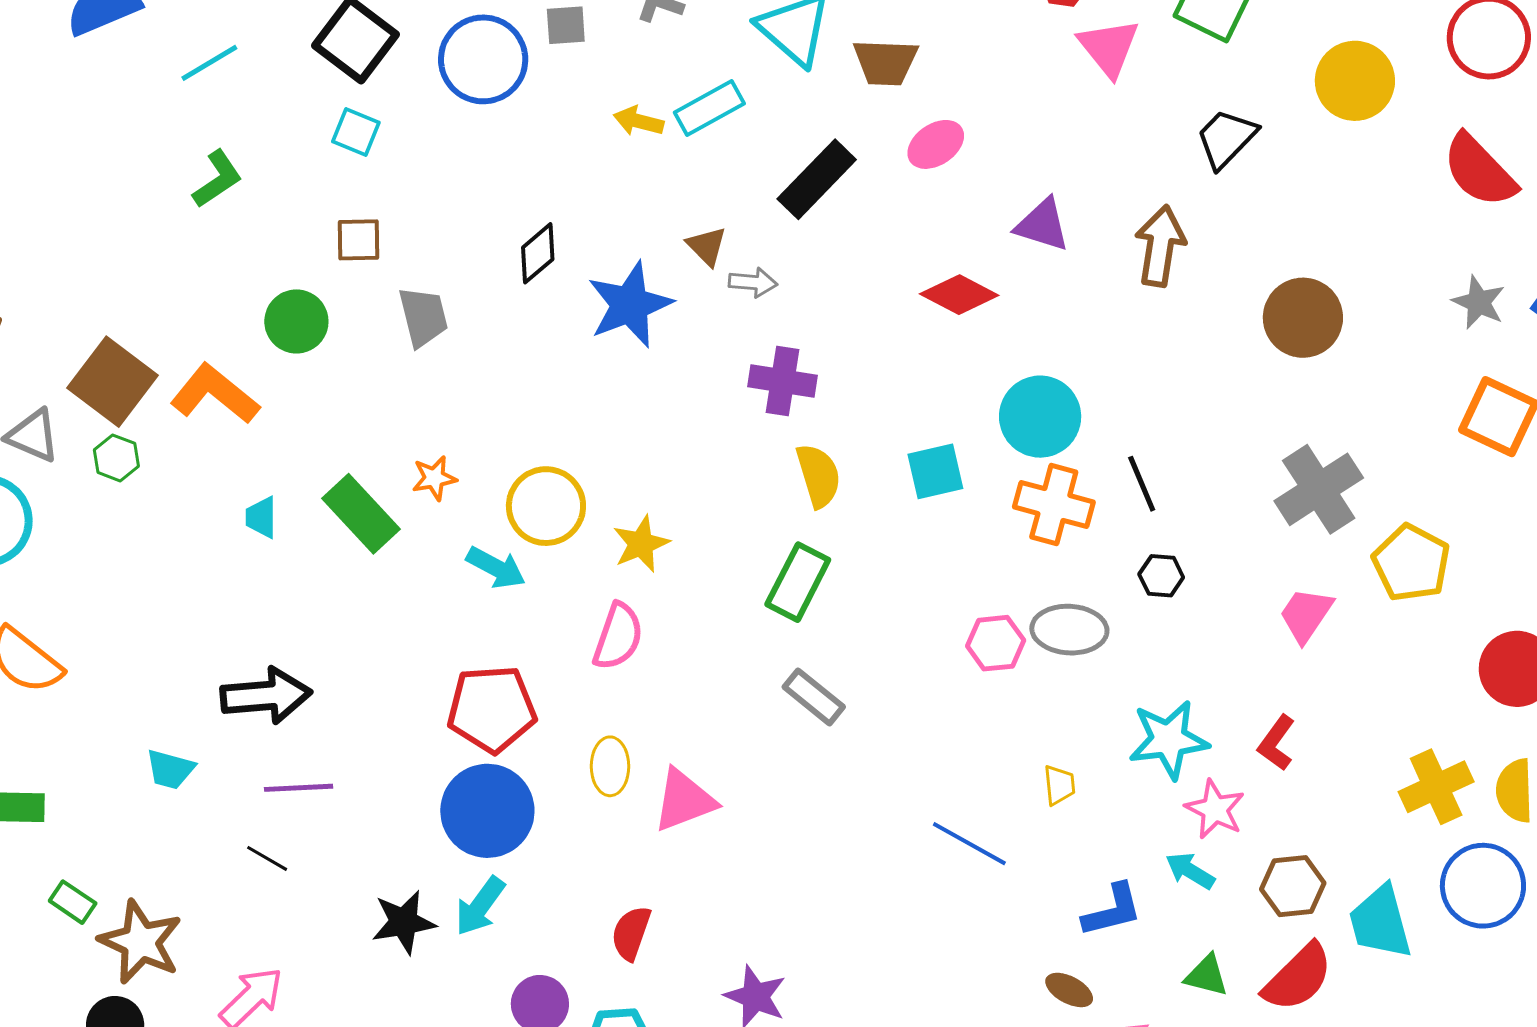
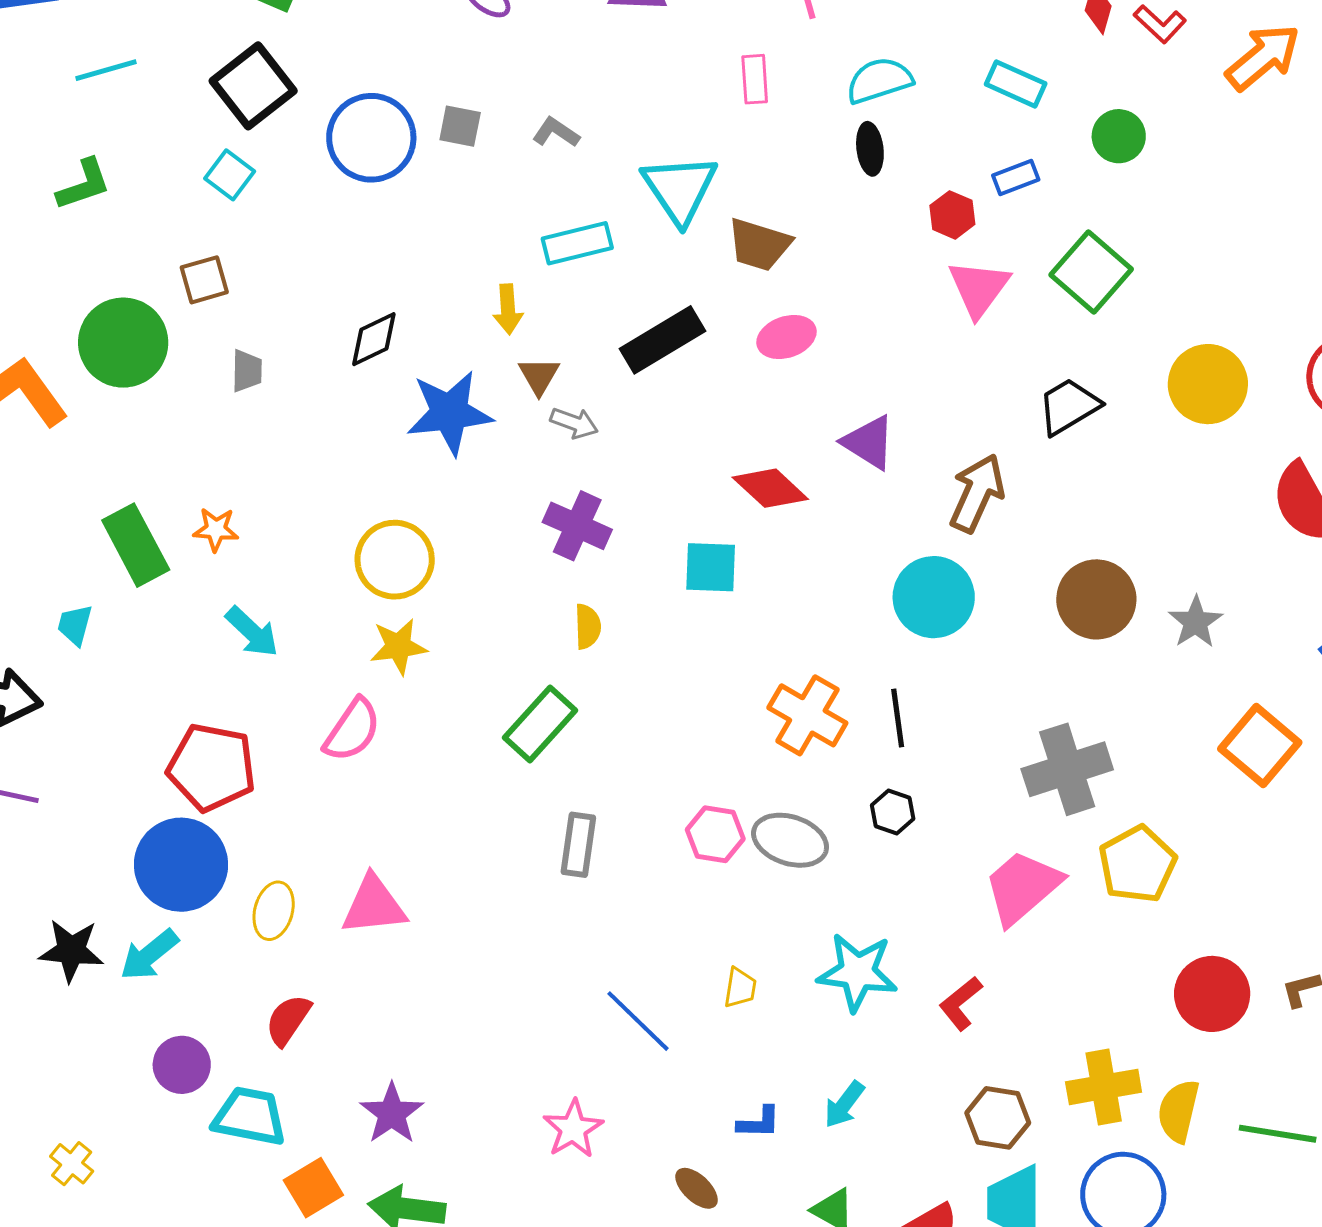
yellow arrow: (639, 121) -> (508, 309), moved, turned -123
brown square: (359, 240) -> (204, 280), turned -30
gray star: (1479, 302) -> (1196, 622), moved
gray trapezoid: (423, 317) -> (247, 371), size x0.7
green circle: (296, 321) -> (123, 343), size x1.4
cyan circle: (1040, 417) -> (934, 597), moved
cyan square: (935, 471) -> (711, 567), moved
yellow semicircle: (819, 476) -> (588, 627), size x0.7
yellow circle: (546, 506) -> (395, 560), moved
cyan trapezoid: (261, 517) -> (75, 625), moved
pink trapezoid: (1306, 615) -> (1022, 887), size x1.4
gray rectangle: (814, 697) -> (578, 845), moved, turned 44
yellow ellipse: (610, 766) -> (274, 911), moved
pink star: (1215, 809) -> (573, 1129), moved
cyan arrow: (1190, 871) -> (844, 1104), turned -99
brown hexagon: (1293, 886) -> (998, 1118), moved
blue L-shape: (1112, 910) -> (759, 1123), size x0.7

